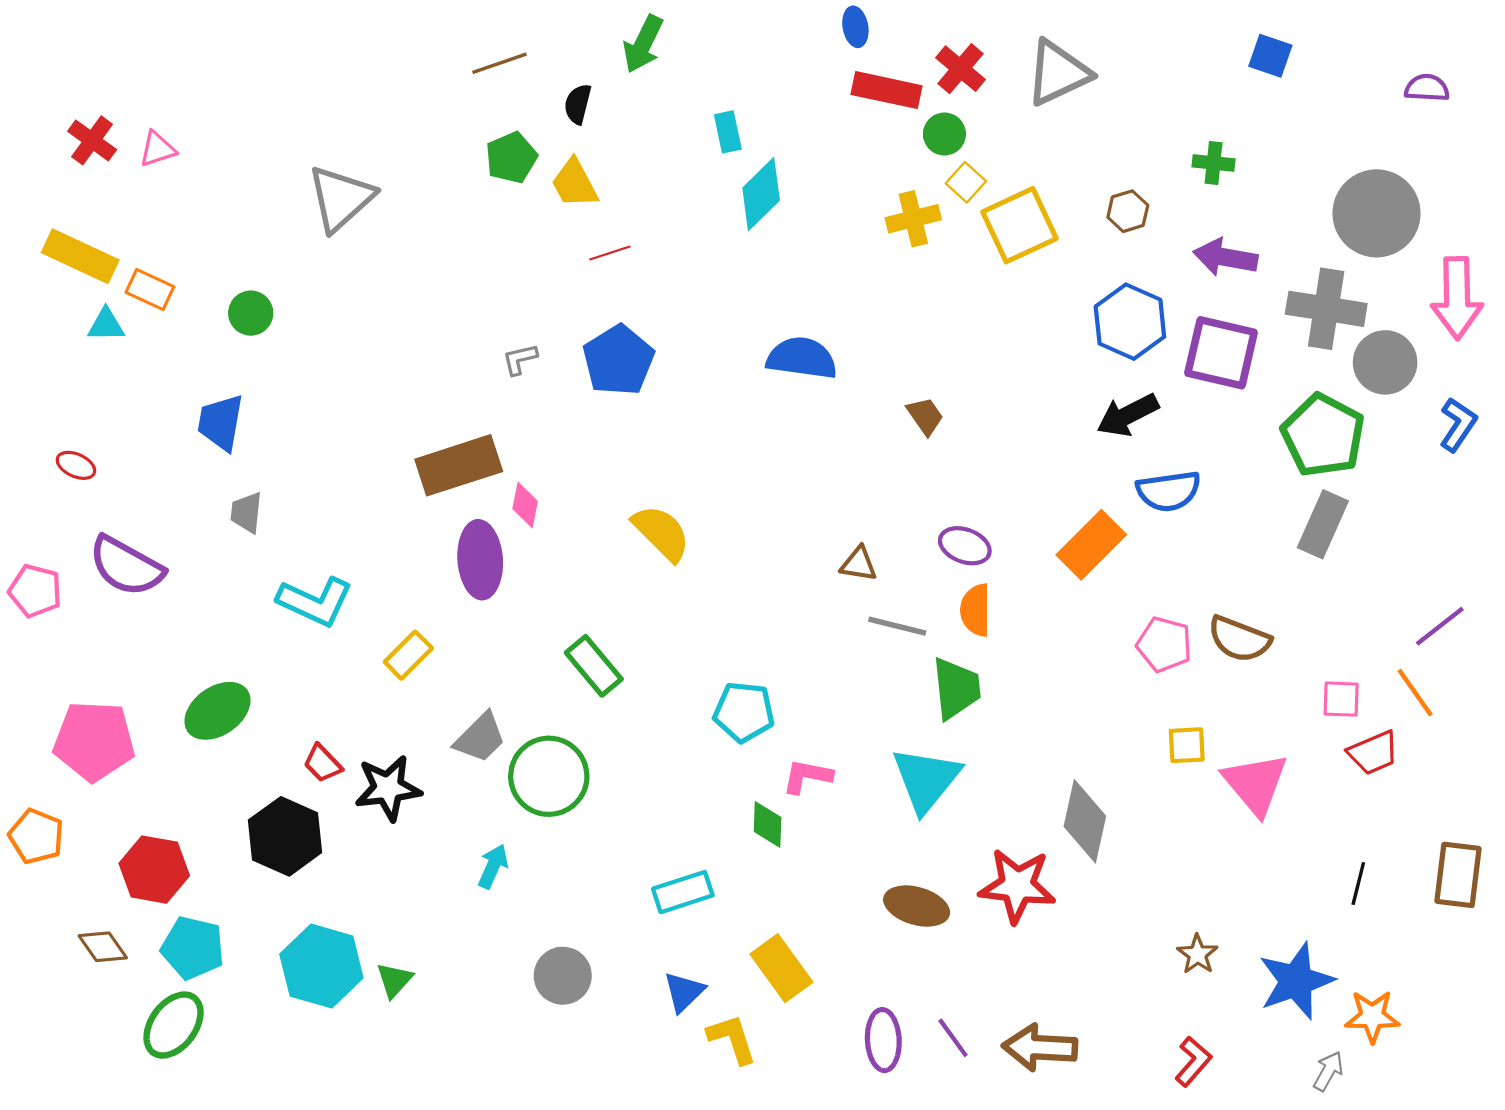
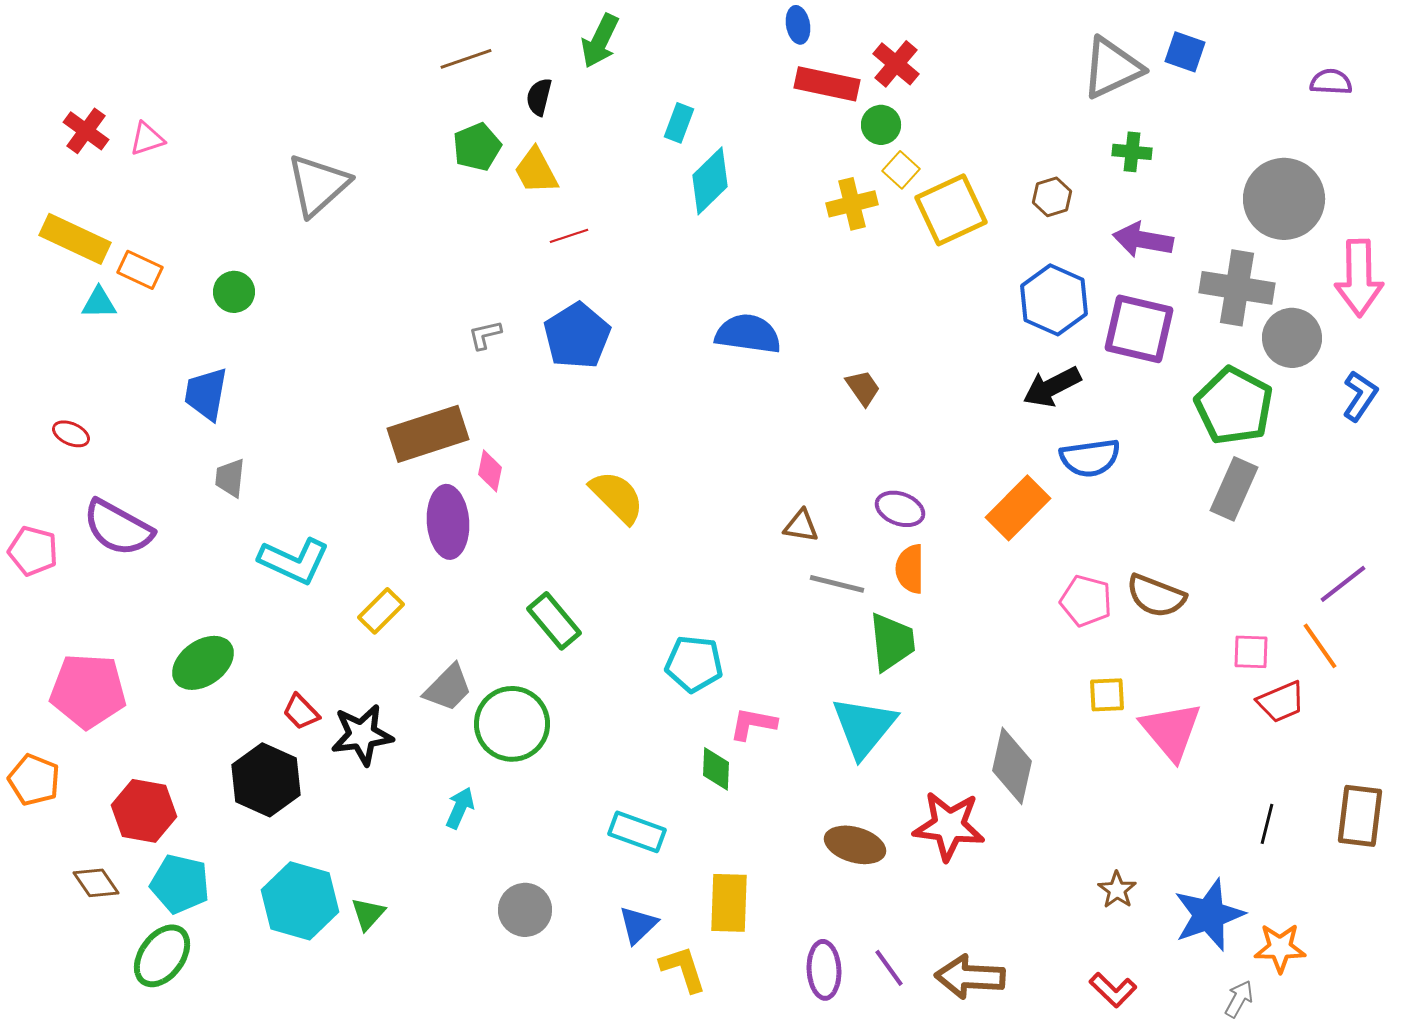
gray triangle: (1058, 73) -> (1112, 68), moved
cyan rectangle: (728, 132) -> (679, 123), turned 33
cyan rectangle: (683, 892) -> (637, 832), turned 38
yellow rectangle: (781, 968) -> (729, 903), turned 38
red L-shape: (1193, 1061) -> (1113, 990), turned 93

